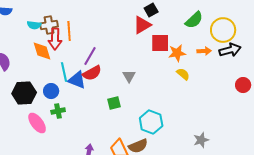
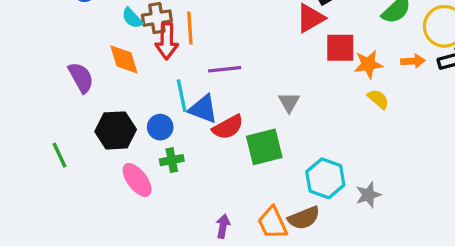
cyan semicircle: (34, 25) -> (132, 18), turned 40
orange diamond: (42, 51) -> (124, 59), moved
purple line: (90, 56) -> (225, 69), turned 54
red semicircle: (92, 73) -> (228, 127), moved
green square: (114, 103) -> (264, 147), size x1.6
gray star: (201, 140) -> (368, 195), moved

